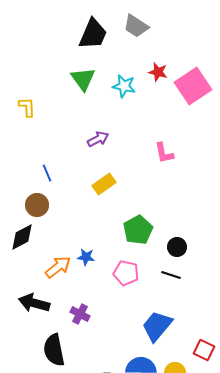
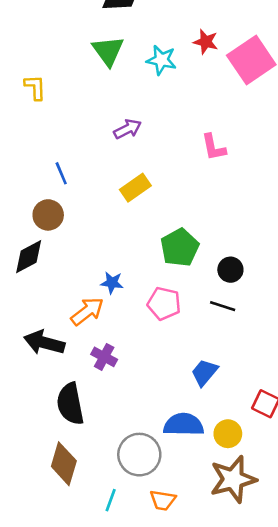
orange arrow: (58, 267) -> (87, 311), moved
blue trapezoid: (157, 326) -> (204, 373), size x0.7

